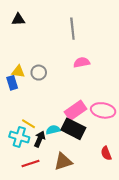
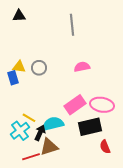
pink semicircle: (82, 62) -> (82, 67), moved
black rectangle: (73, 129) -> (90, 127), moved, turned -40
cyan semicircle: (53, 130) -> (53, 124), size x1.5
cyan cross: (19, 137) -> (20, 131), turned 36
brown triangle: (63, 162) -> (49, 147), moved

